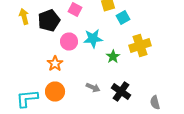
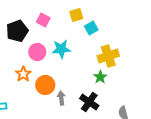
green star: (113, 56) -> (100, 77), moved
gray arrow: (93, 88) -> (61, 98), turned -120
orange circle: (55, 92) -> (45, 85), moved

